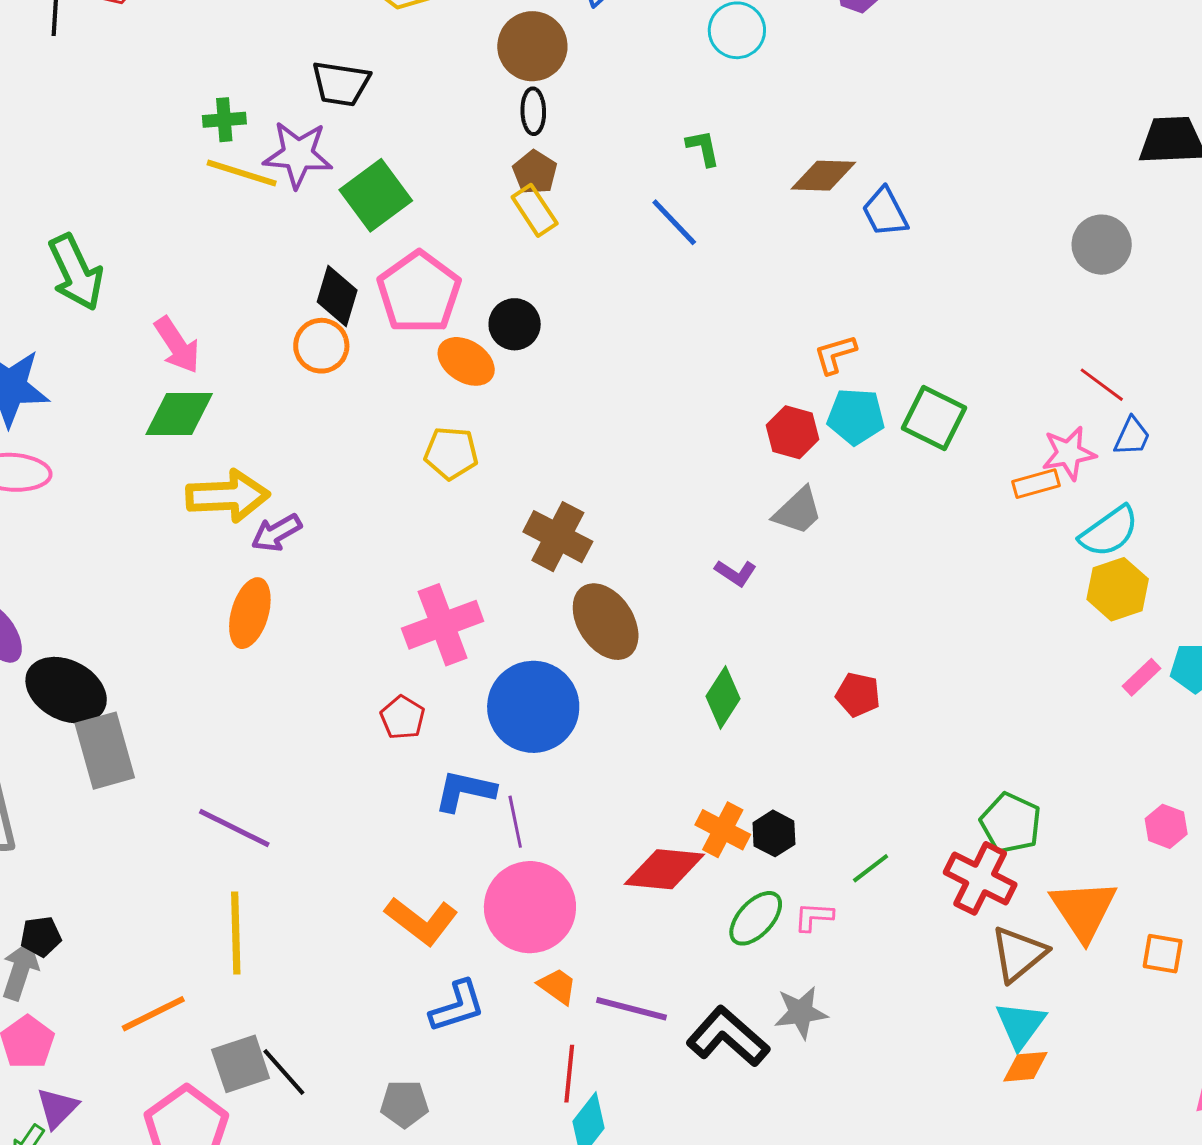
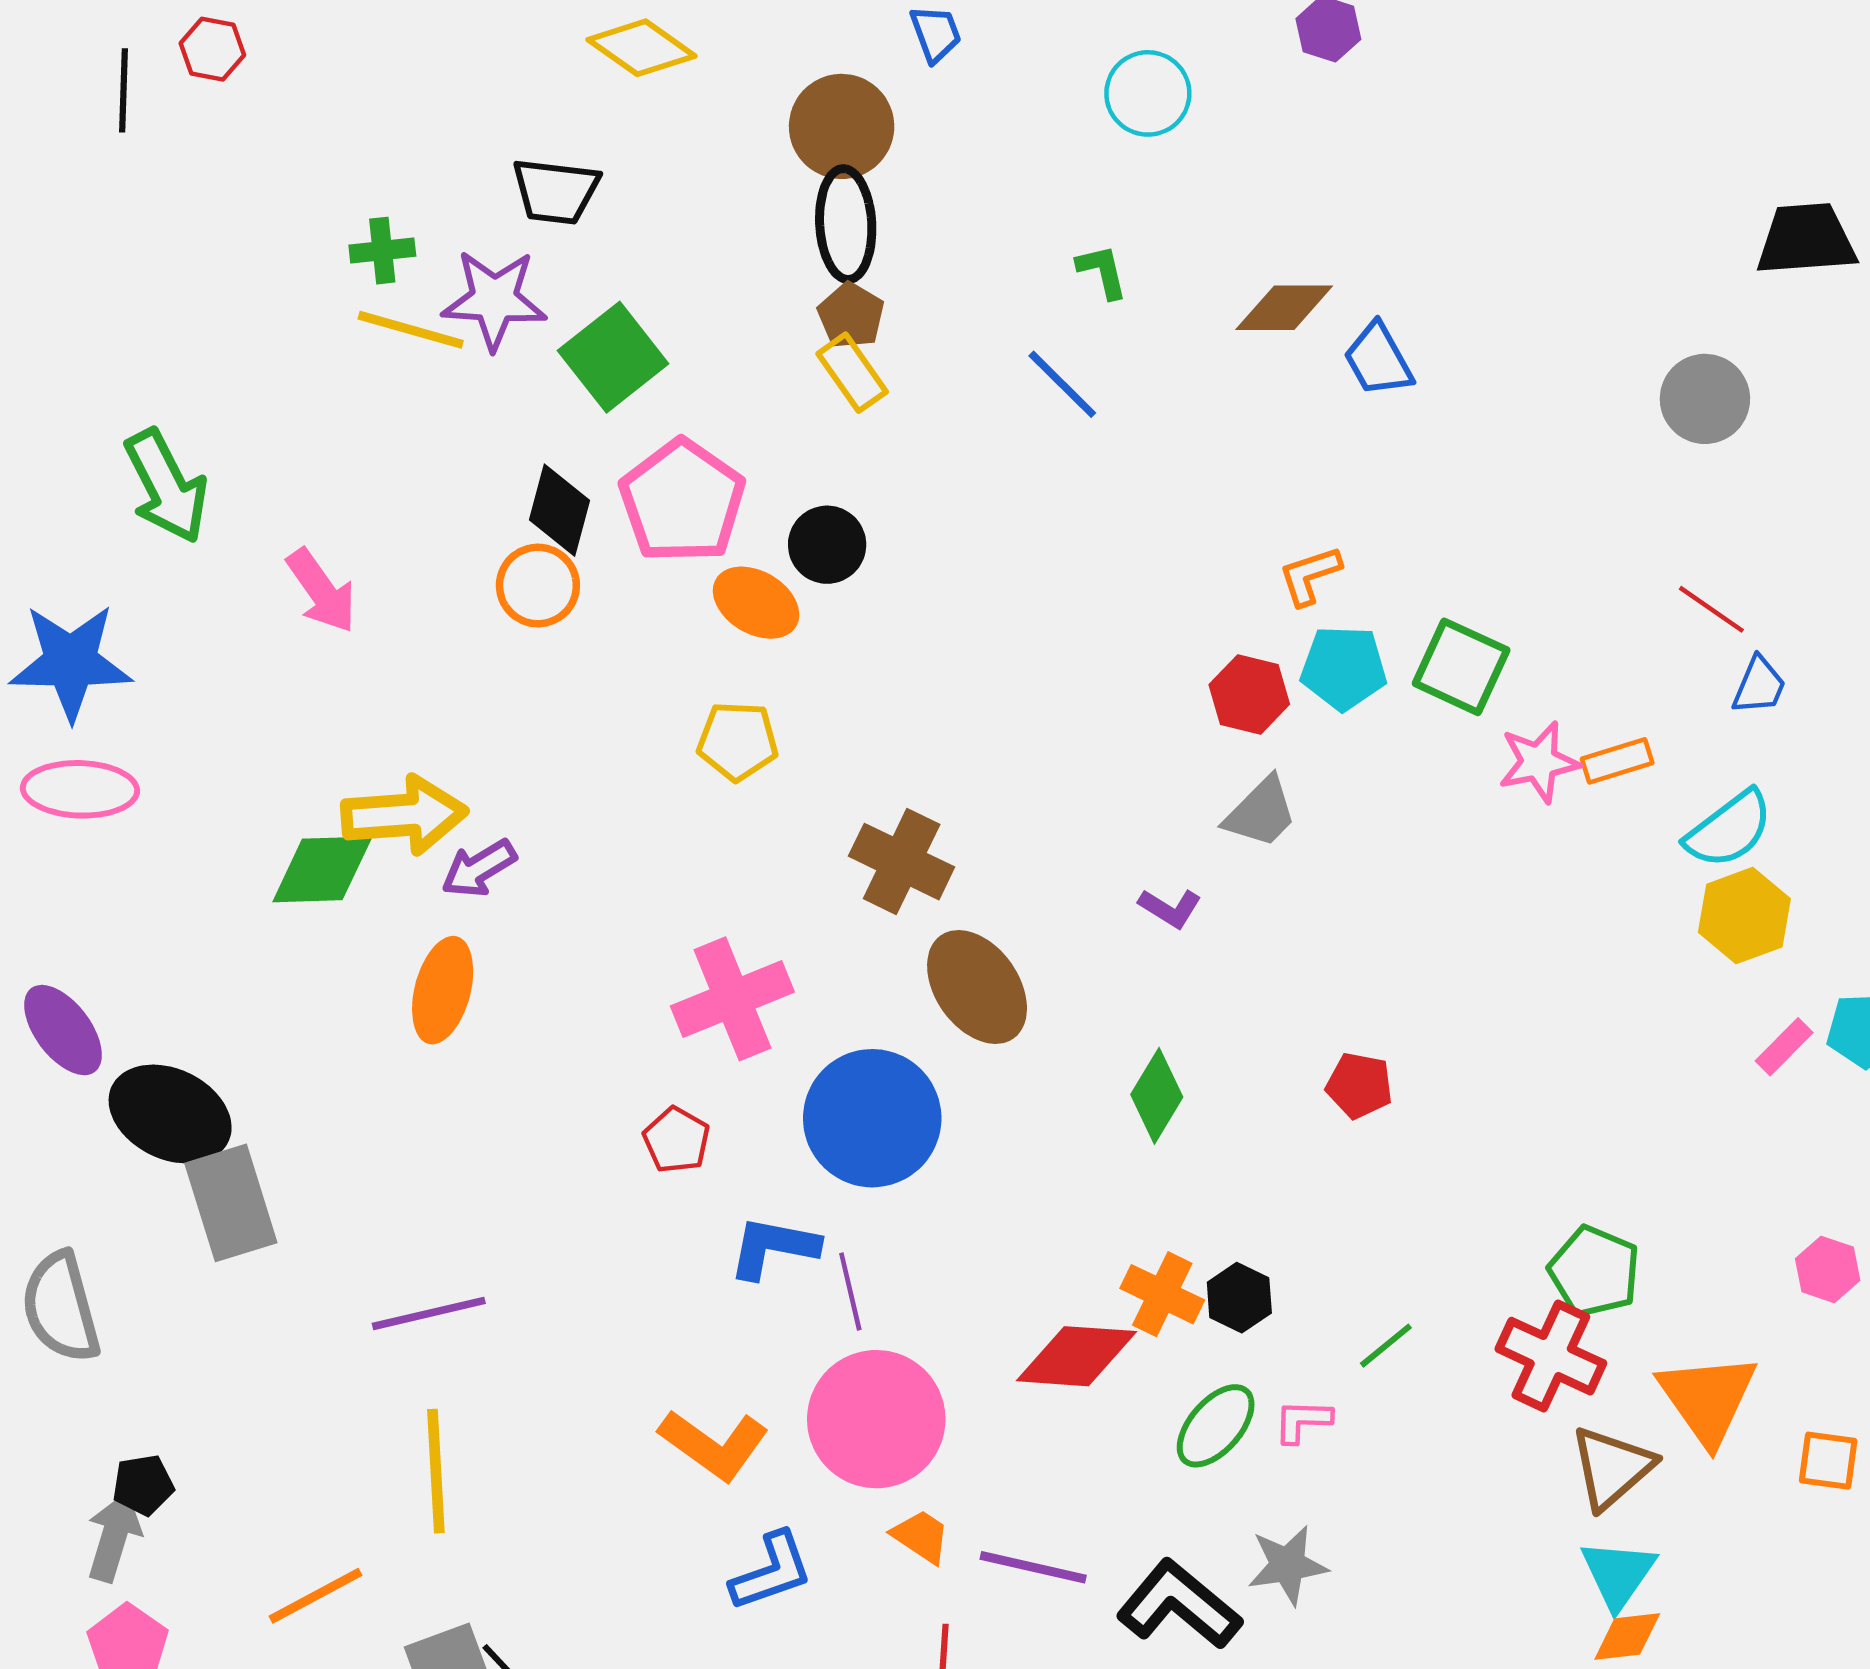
black ellipse: (533, 111) -> (846, 224), size x1.6
green diamond: (179, 414) -> (322, 869), moved
pink star: (1069, 453) -> (1539, 762), moved
purple line: (234, 828) -> (429, 1313), turned -38

